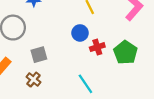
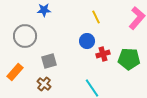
green pentagon: (125, 52) -> (129, 59), turned -30

